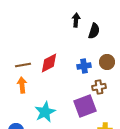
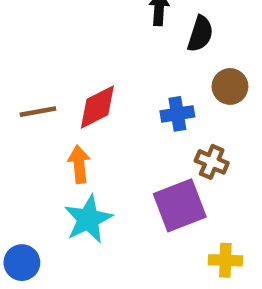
brown circle: (107, 62) -> (230, 86), moved
orange arrow: (22, 85) -> (79, 164), moved
brown cross: (99, 87) -> (212, 162), turned 32

